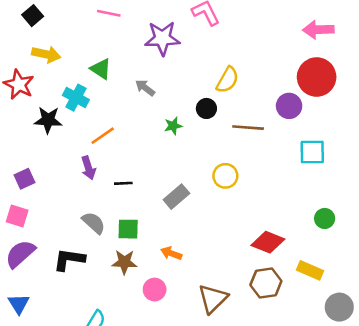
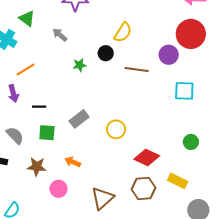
yellow circle: (225, 176) -> (116, 129), moved
green square: (128, 229) -> (47, 133), moved

